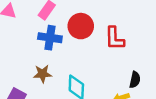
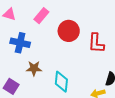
blue cross: (50, 38) -> (20, 43), moved

